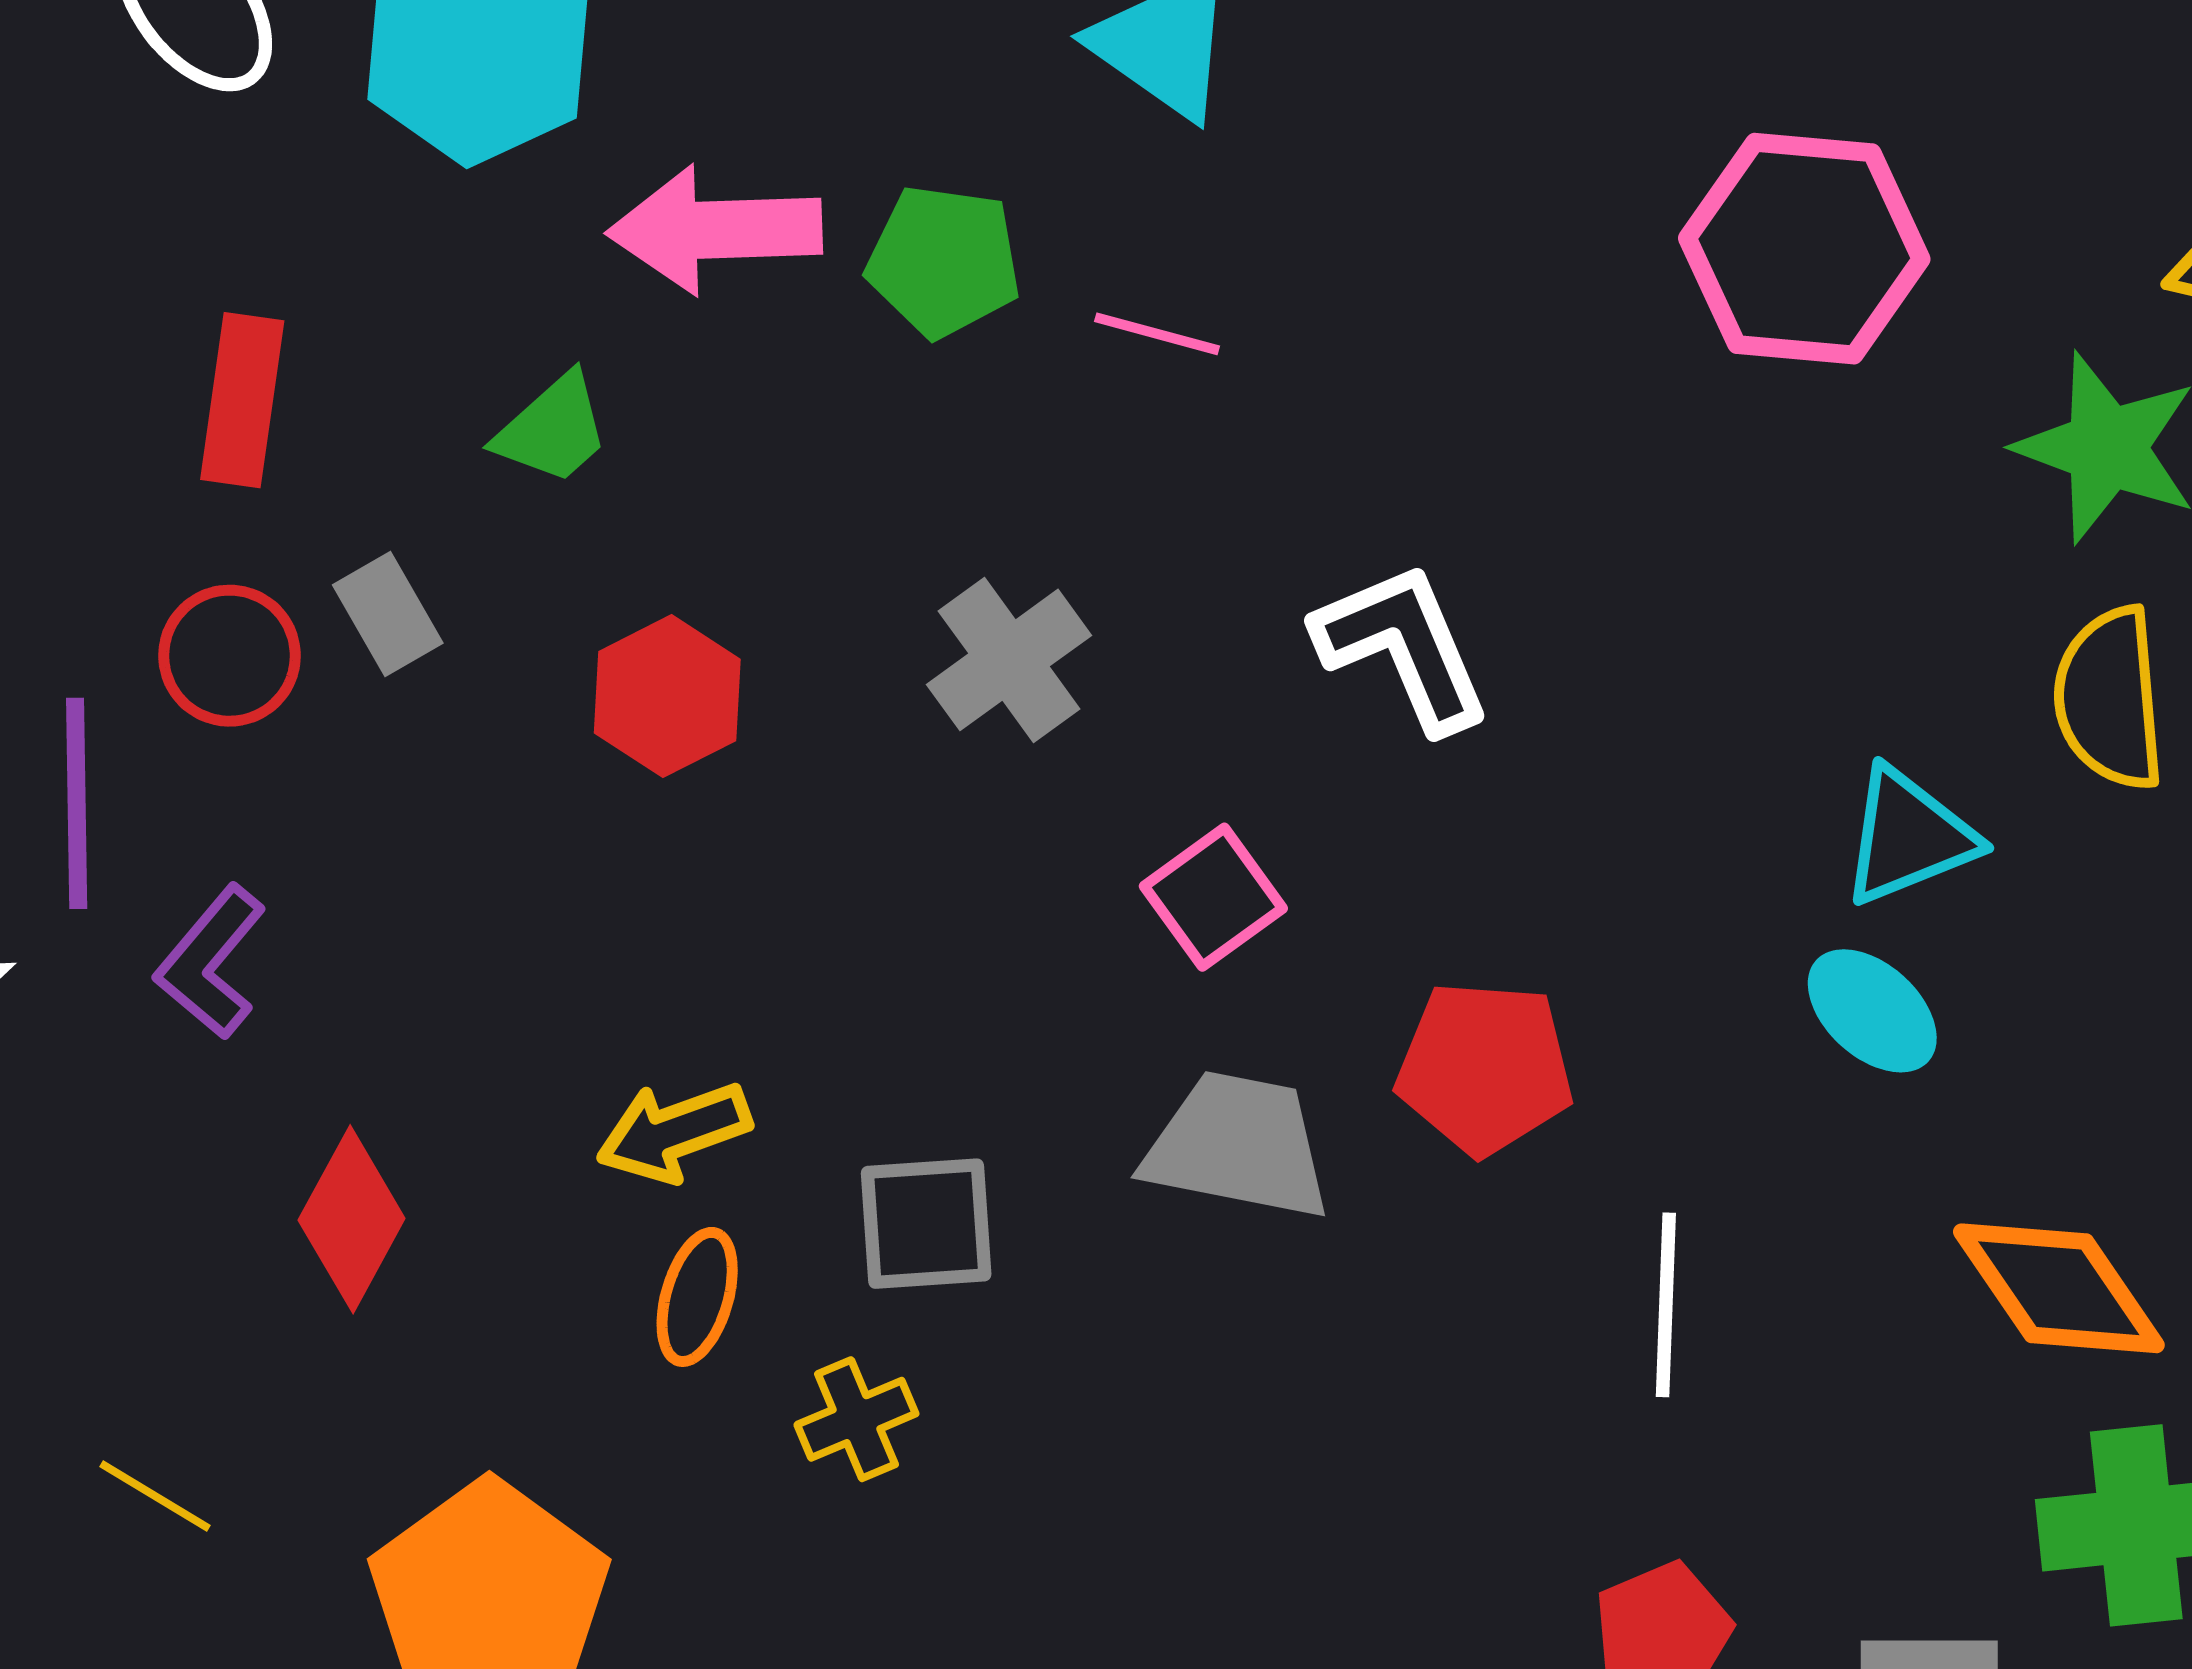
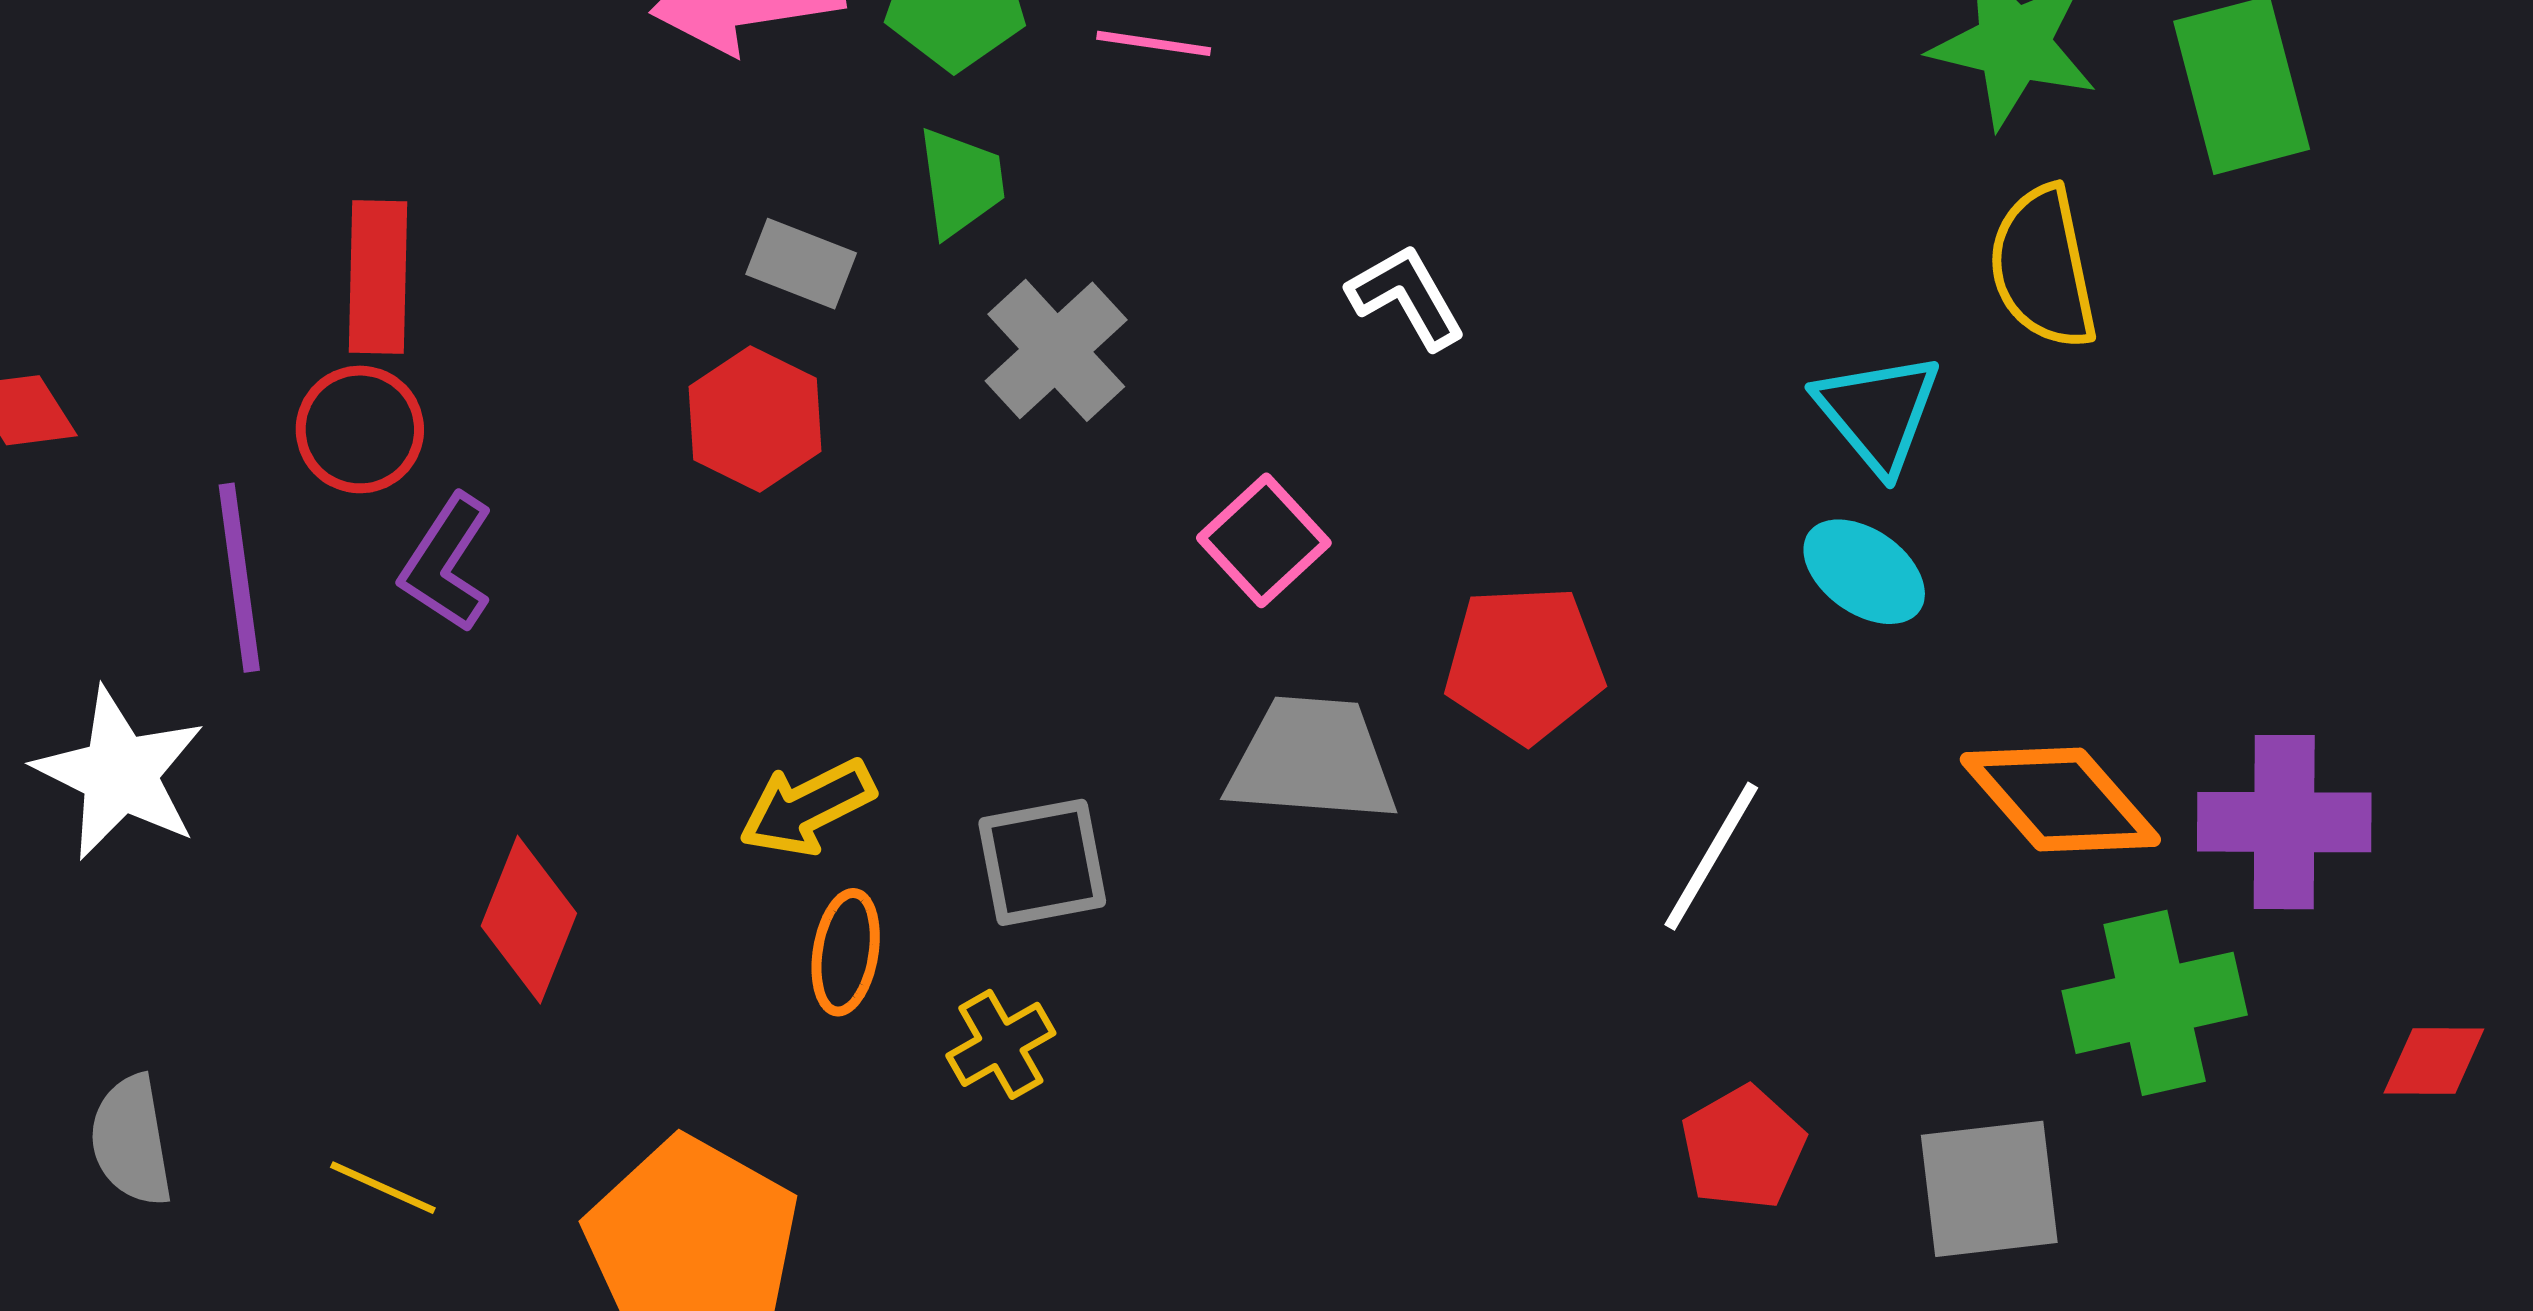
red rectangle: (242, 400) -> (378, 277), moved
green trapezoid: (553, 429) -> (961, 182), moved, turned -49
gray rectangle: (388, 614) -> (801, 264), moved, turned -32
white L-shape: (1403, 647) -> (1406, 297), size x0.7
cyan triangle: (1908, 837) -> (1878, 412), turned -41
purple L-shape: (211, 962) -> (447, 563), moved
white line: (1666, 1305) -> (1711, 856), turned 35

